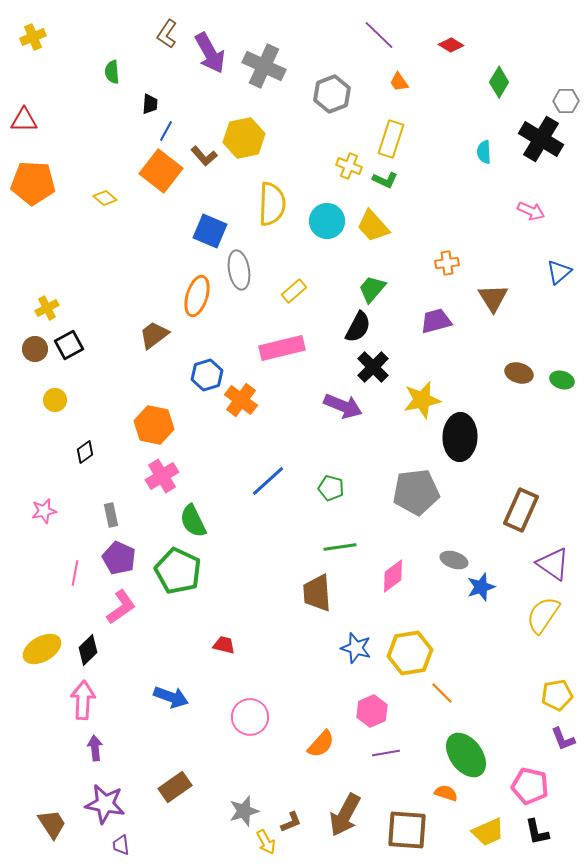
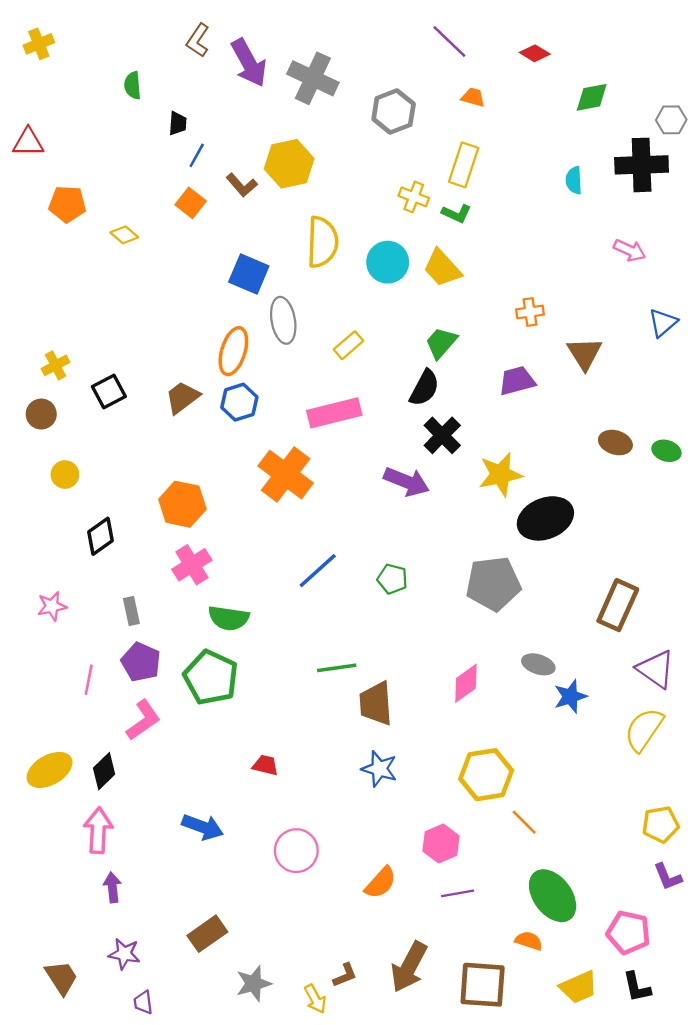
orange trapezoid: (399, 82) -> (473, 97), turned 140
green diamond: (499, 82) -> (592, 97), turned 48
black cross: (541, 139) -> (642, 165), turned -33
orange square: (161, 171) -> (191, 203), size x0.6
orange pentagon: (33, 183) -> (67, 204), moved, size x0.7
black square: (69, 345) -> (109, 391), moved
blue hexagon: (207, 375) -> (239, 402), moved
orange cross: (241, 400) -> (286, 475), size x1.4
black ellipse: (460, 437) -> (545, 518), turned 66
black diamond: (85, 452) -> (101, 536), size x1.4
green semicircle: (193, 521) -> (229, 618), turned -56
green line: (340, 547) -> (337, 668), moved
blue star: (356, 648) -> (379, 769), moved
purple star: (105, 804) -> (124, 954), size x0.7
gray star: (244, 811) -> (254, 984), moved

